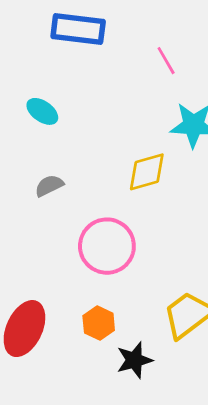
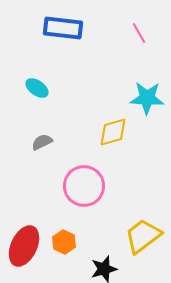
pink line: (166, 61) -> (139, 33), moved
orange hexagon: (99, 323) -> (64, 242), moved

